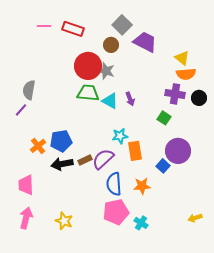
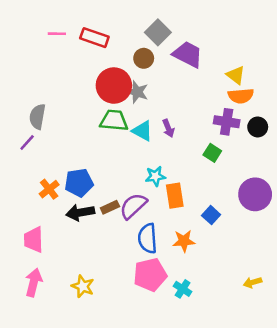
purple circle: (178, 151) -> (255, 194), moved

